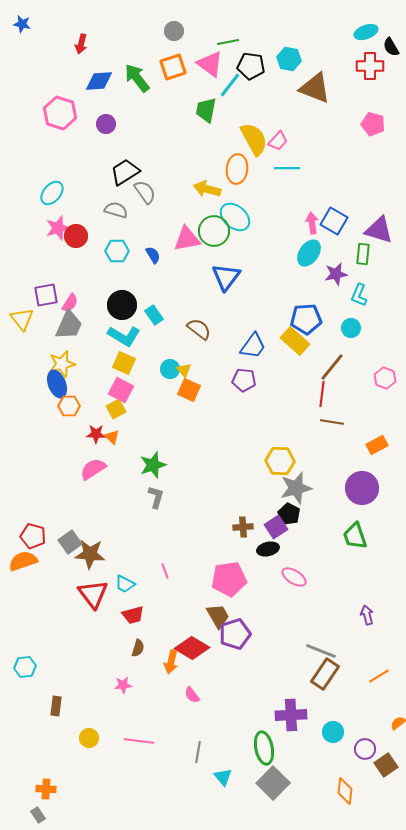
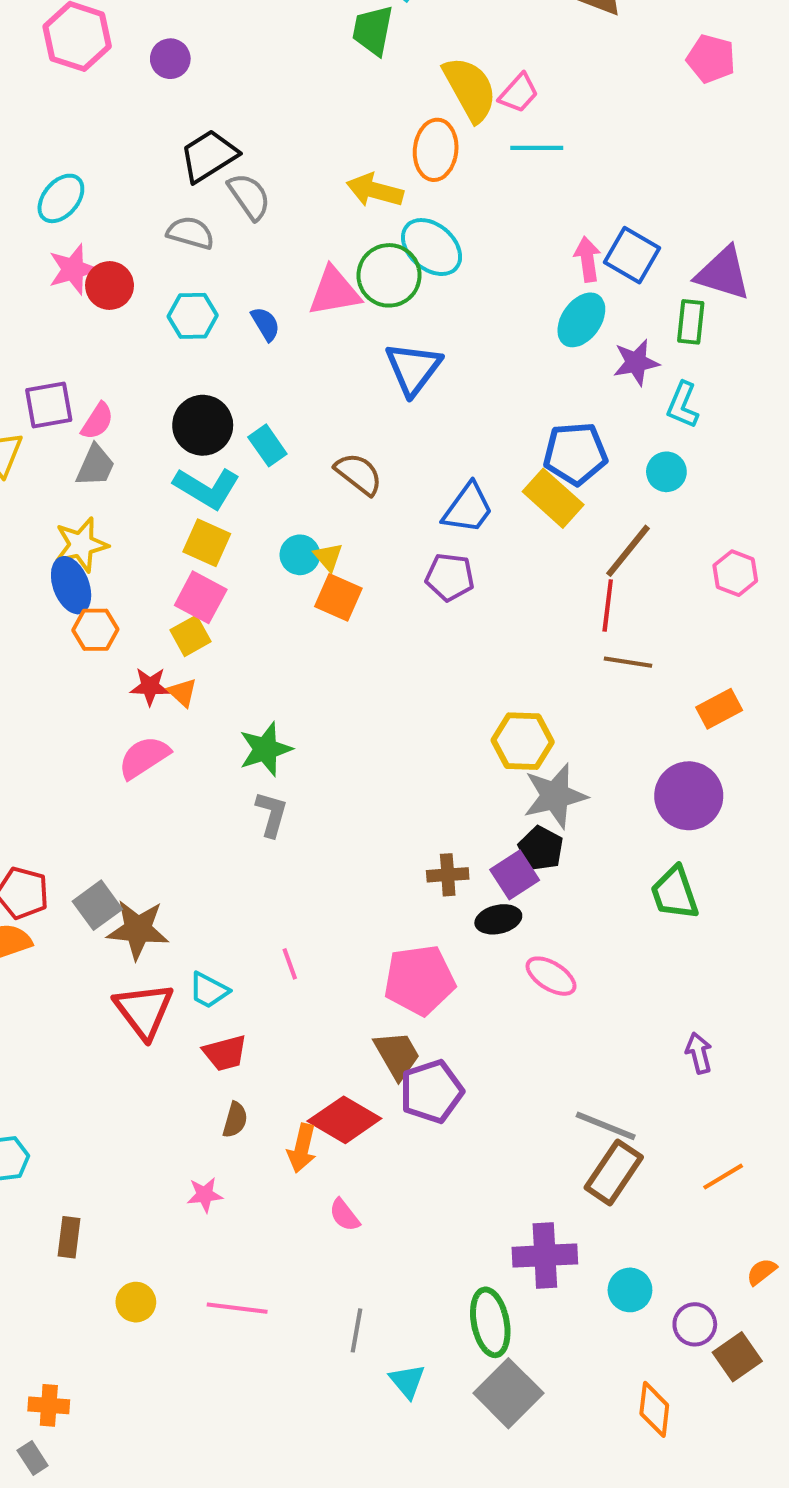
gray trapezoid: (69, 325) -> (95, 466), size x0.7

